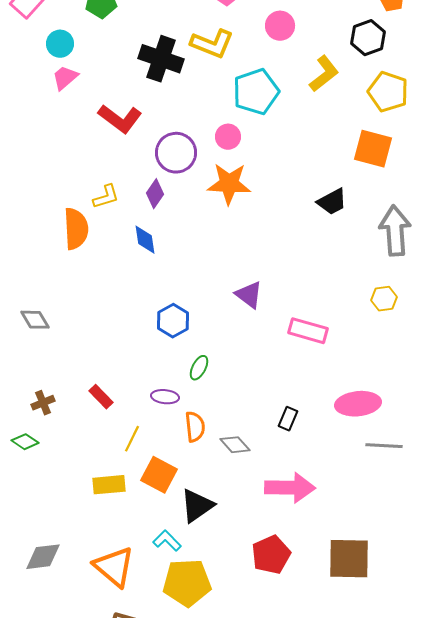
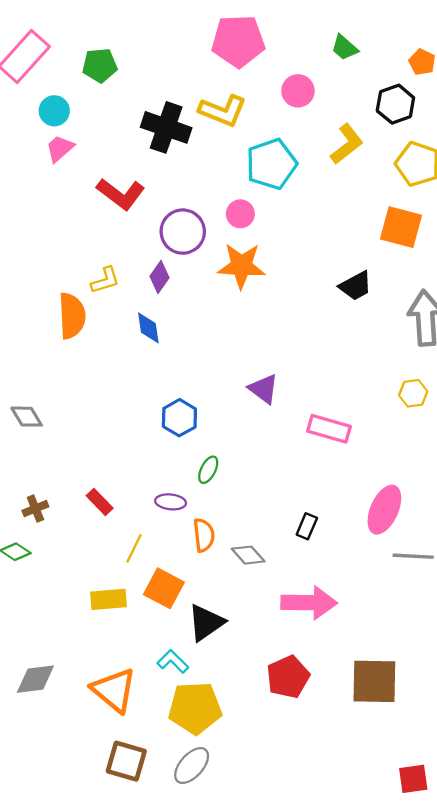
pink ellipse: (358, 404) -> (384, 510), turned -60

